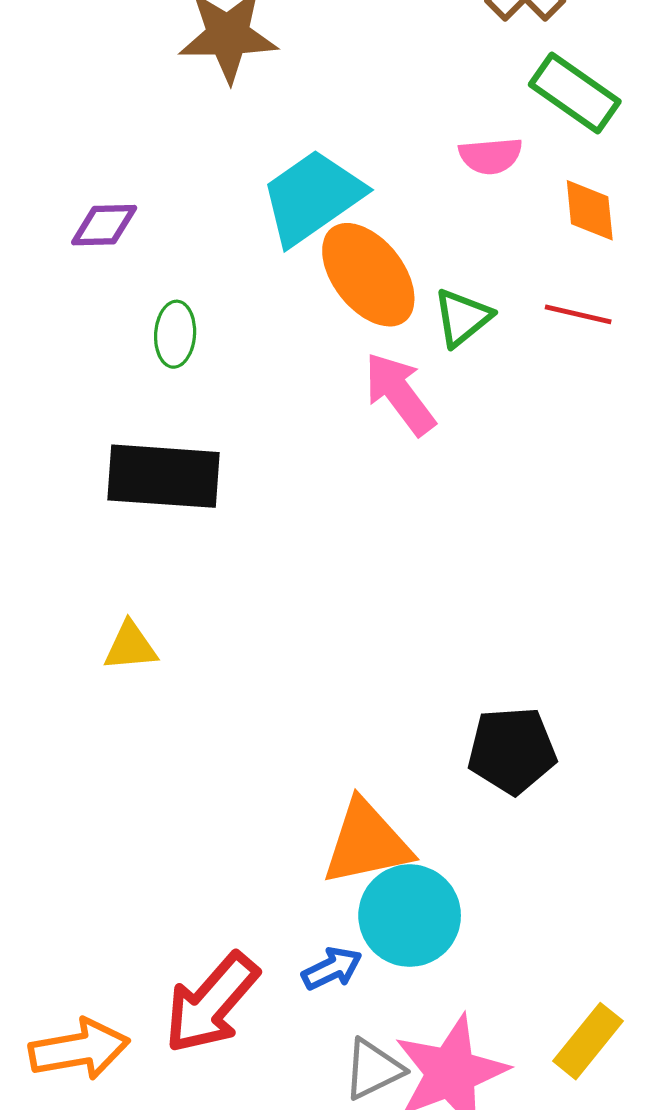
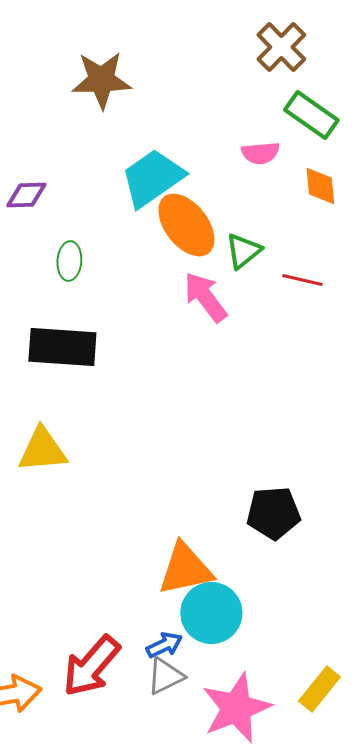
red line: (578, 314) -> (302, 280), moved
yellow triangle: (130, 646) -> (42, 450), size x1.5
gray triangle: (373, 1069) -> (165, 676), moved

